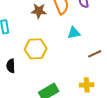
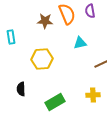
black semicircle: (11, 66) -> (21, 89), moved

